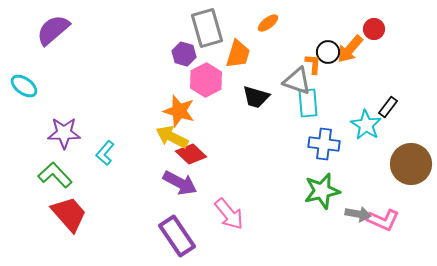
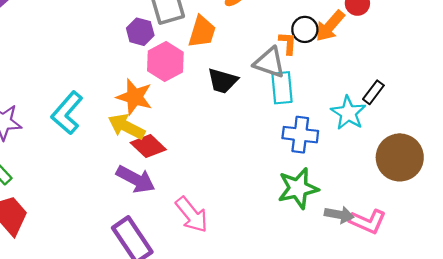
cyan L-shape: (105, 153) -> (67, 113), moved, size x1.5

